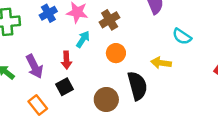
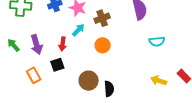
cyan semicircle: (182, 37) -> (157, 41), turned -49
yellow arrow: (161, 63) -> (159, 81), moved
black semicircle: (137, 86) -> (109, 89), moved, size x0.7

